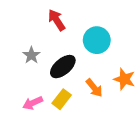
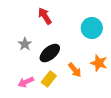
cyan circle: (97, 40) -> (92, 28), moved

